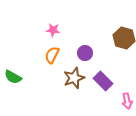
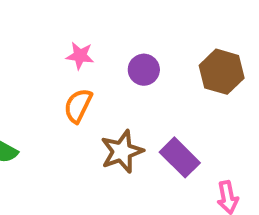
purple circle: (85, 53) -> (144, 70), moved

